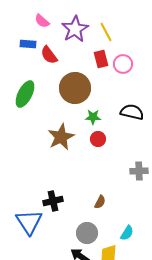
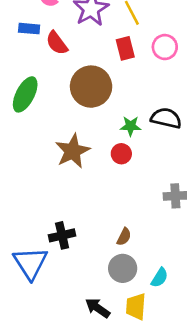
pink circle: (123, 64) -> (165, 47), moved
green star: (93, 117) -> (131, 126), moved
gray circle: (87, 233) -> (123, 268), moved

